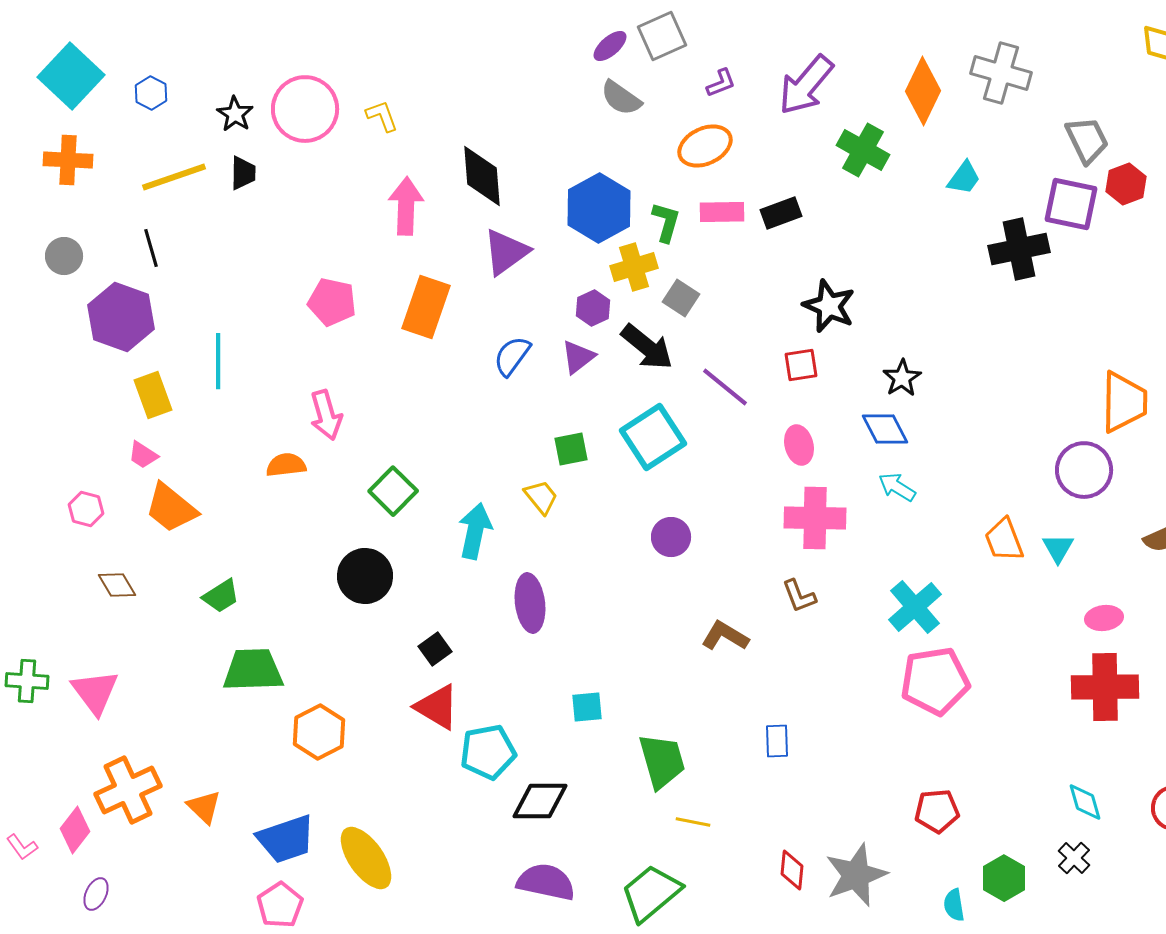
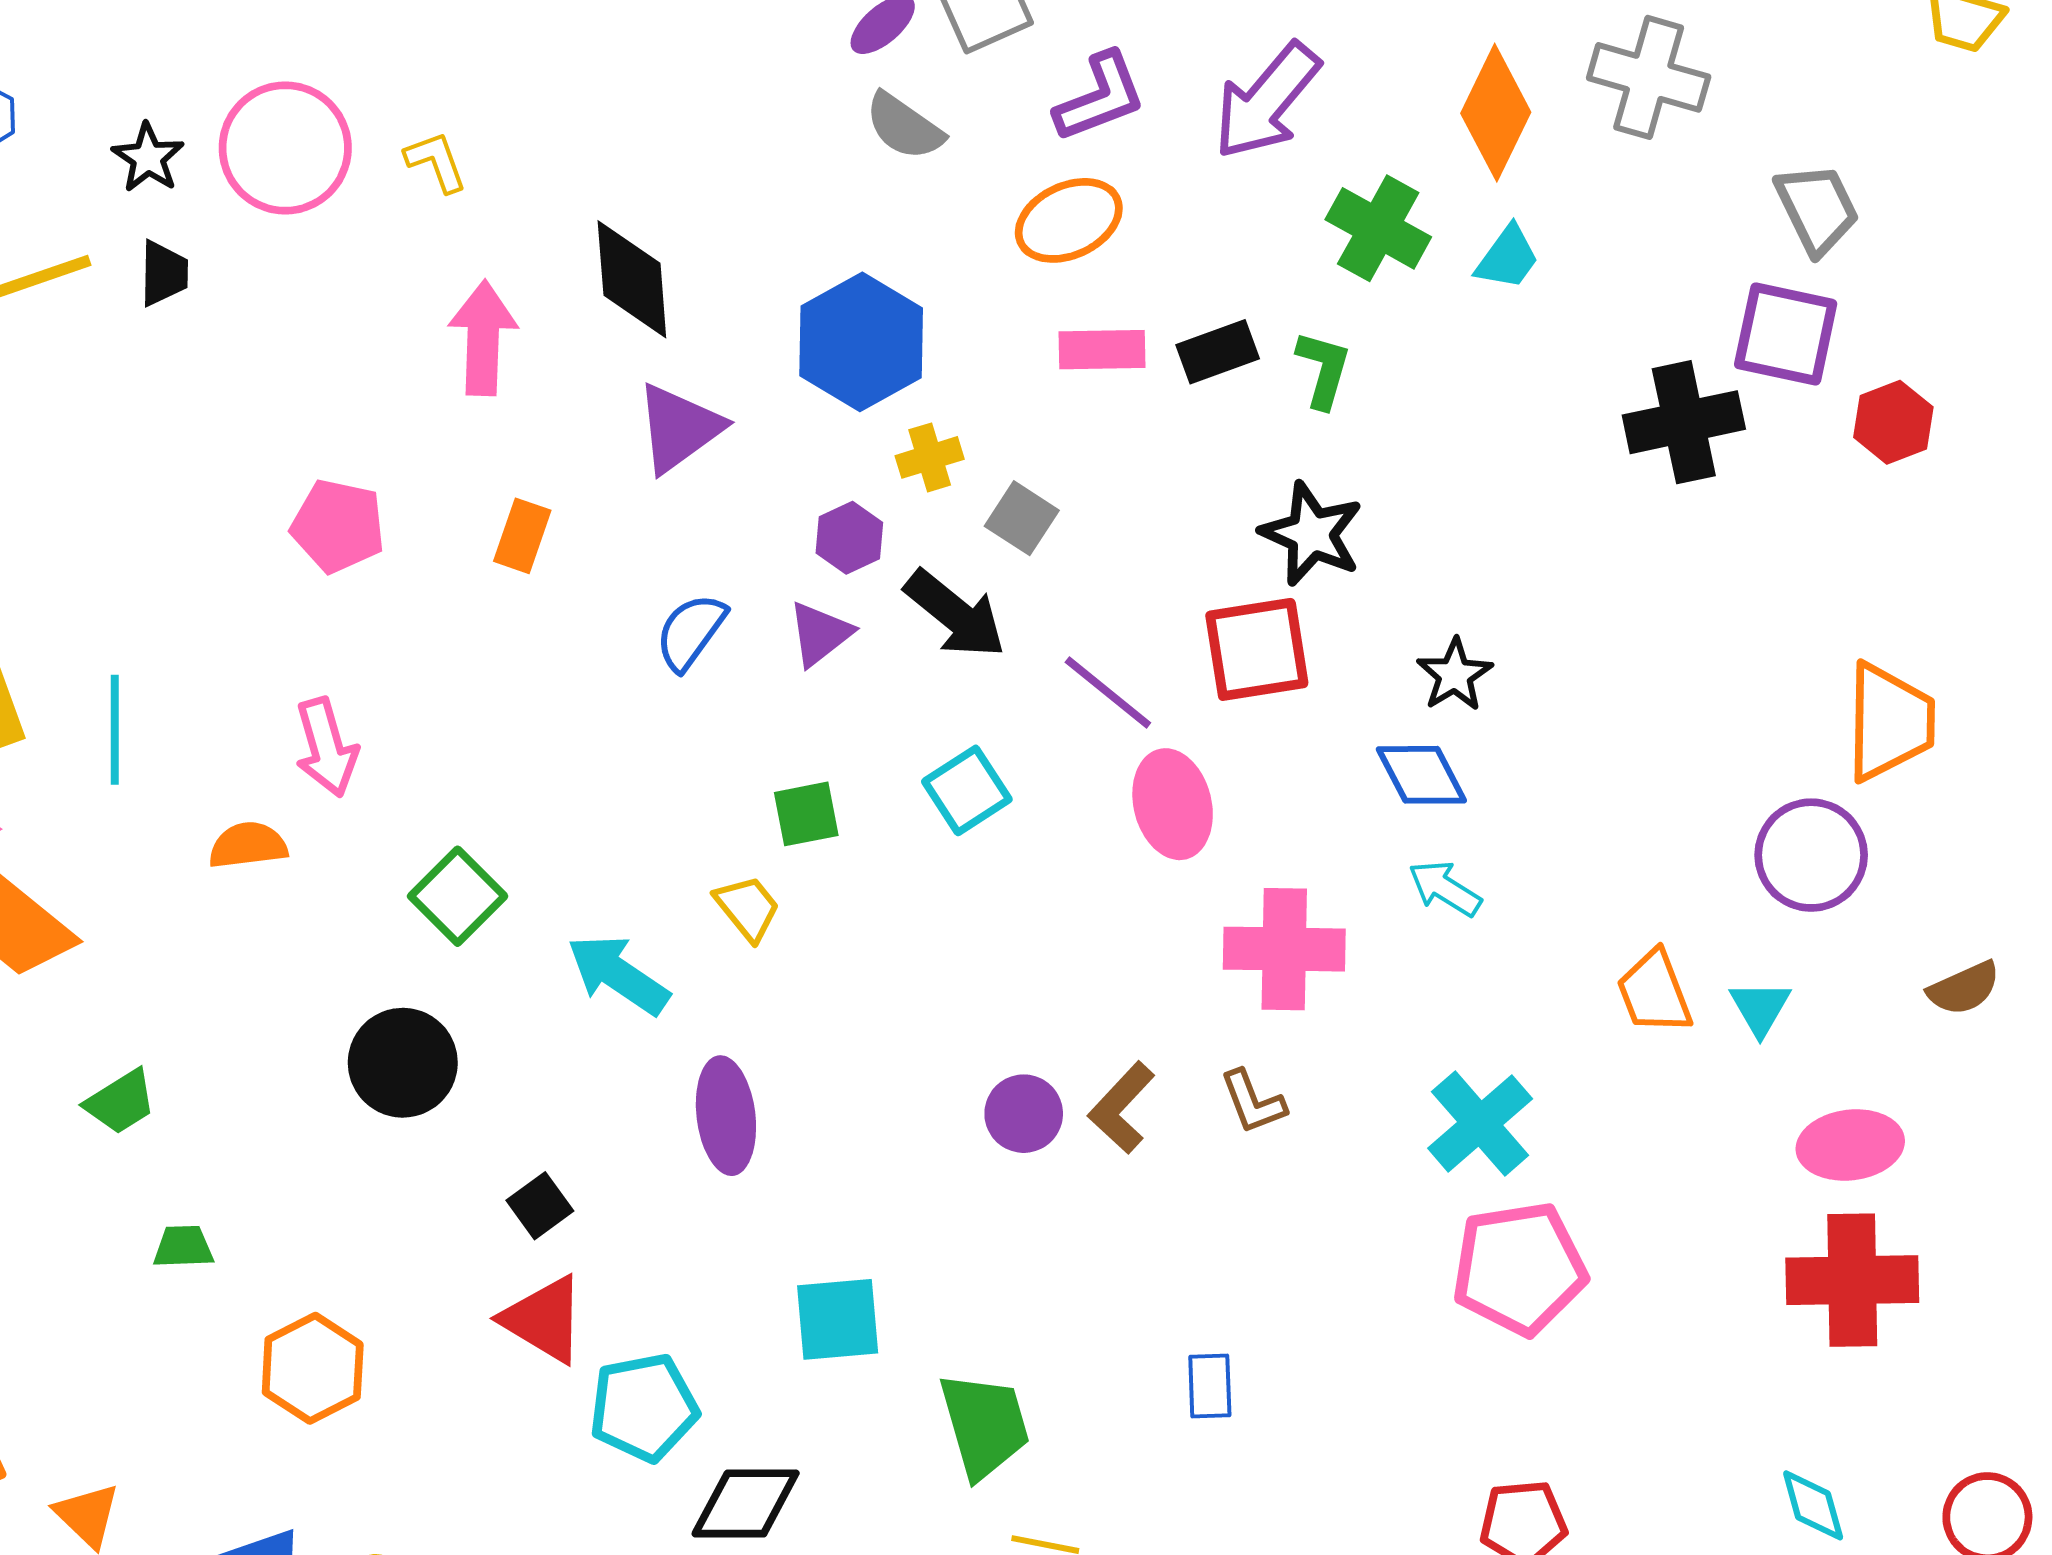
purple L-shape: (721, 83) -> (1100, 97), size x1.6
cyan trapezoid: (964, 178) -> (1508, 258), moved
red hexagon: (1126, 184) -> (1893, 422), moved
green L-shape: (666, 222) -> (1323, 369), moved
yellow cross: (634, 267) -> (930, 457), size x0.7
orange rectangle: (426, 307) -> (522, 536), size x0.6
cyan line: (218, 361) -> (115, 730), moved
red square: (801, 365) -> (1257, 649), size x1.6
cyan square: (653, 437) -> (967, 790), size x0.7
pink ellipse: (799, 445) -> (1173, 804), moved, size x1.4
cyan arrow: (475, 531) -> (618, 975), turned -68
purple circle: (671, 537) -> (1024, 1114), moved
pink ellipse: (1104, 618) -> (1850, 1145), size x1.4
brown L-shape: (725, 636) -> (1122, 1108), moved, turned -78
green trapezoid: (253, 670) -> (183, 1247), size x0.5
cyan square: (587, 707) -> (838, 1319), size x1.4

